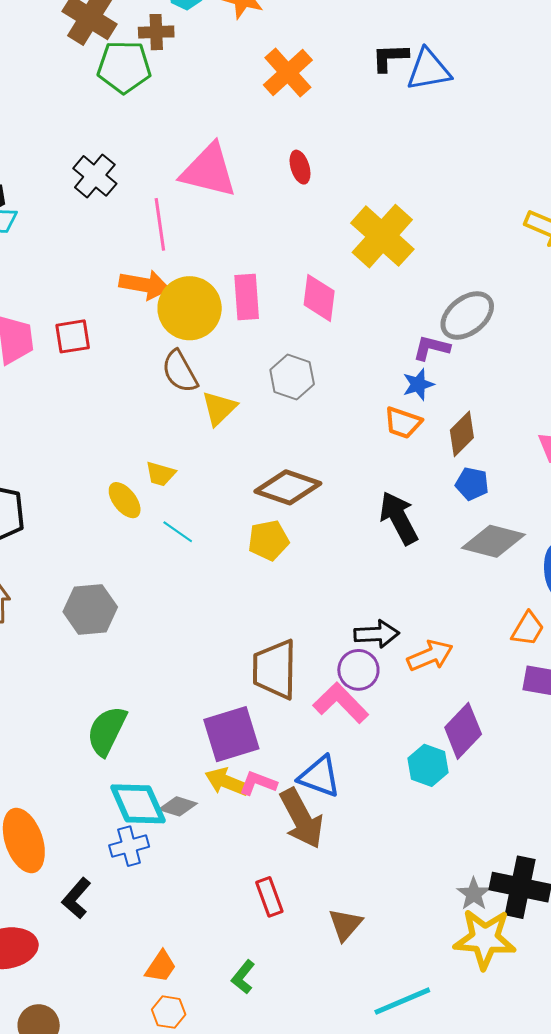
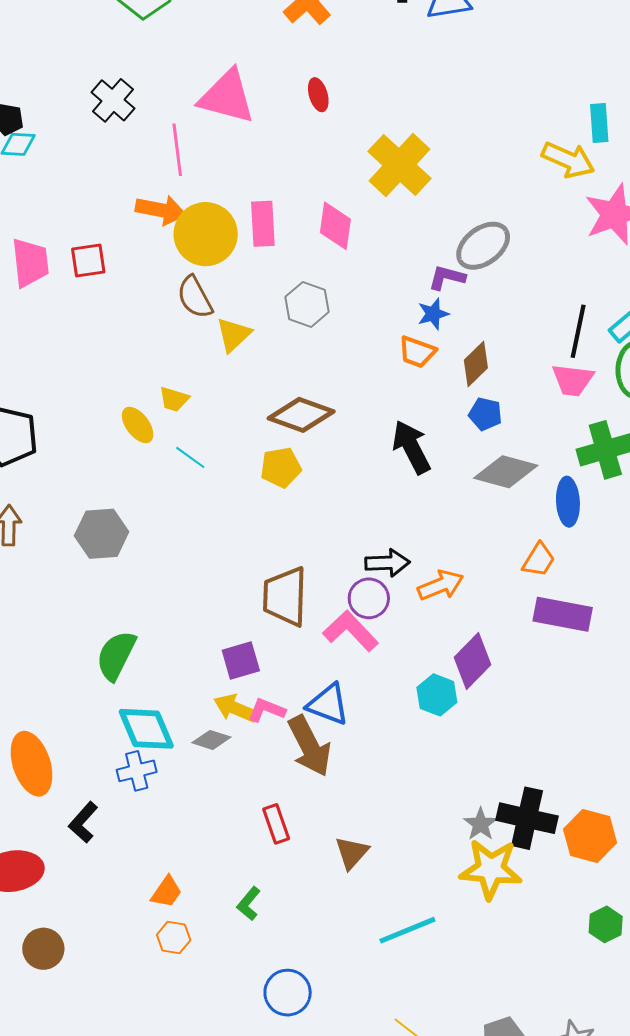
purple square: (231, 734) -> (241, 661), size x0.7
gray diamond: (178, 806) -> (211, 740), moved

